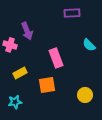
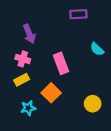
pink cross: (10, 45) -> (23, 59), moved
orange square: (47, 85) -> (51, 93), turned -36
cyan star: (15, 102) -> (28, 108), moved

